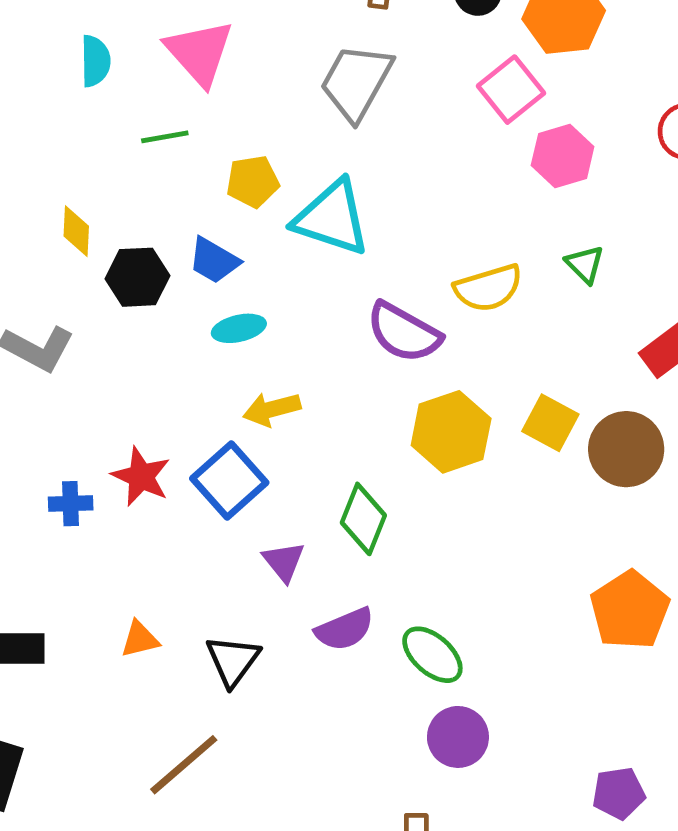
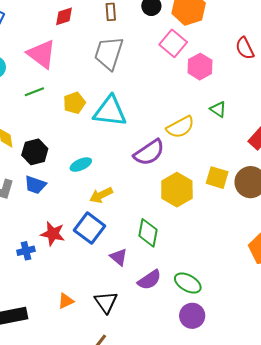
blue trapezoid: (214, 260) -> (35, 185), moved
purple semicircle: (404, 332) -> (149, 152), turned -52
purple circle: (458, 737) -> (192, 316), moved

